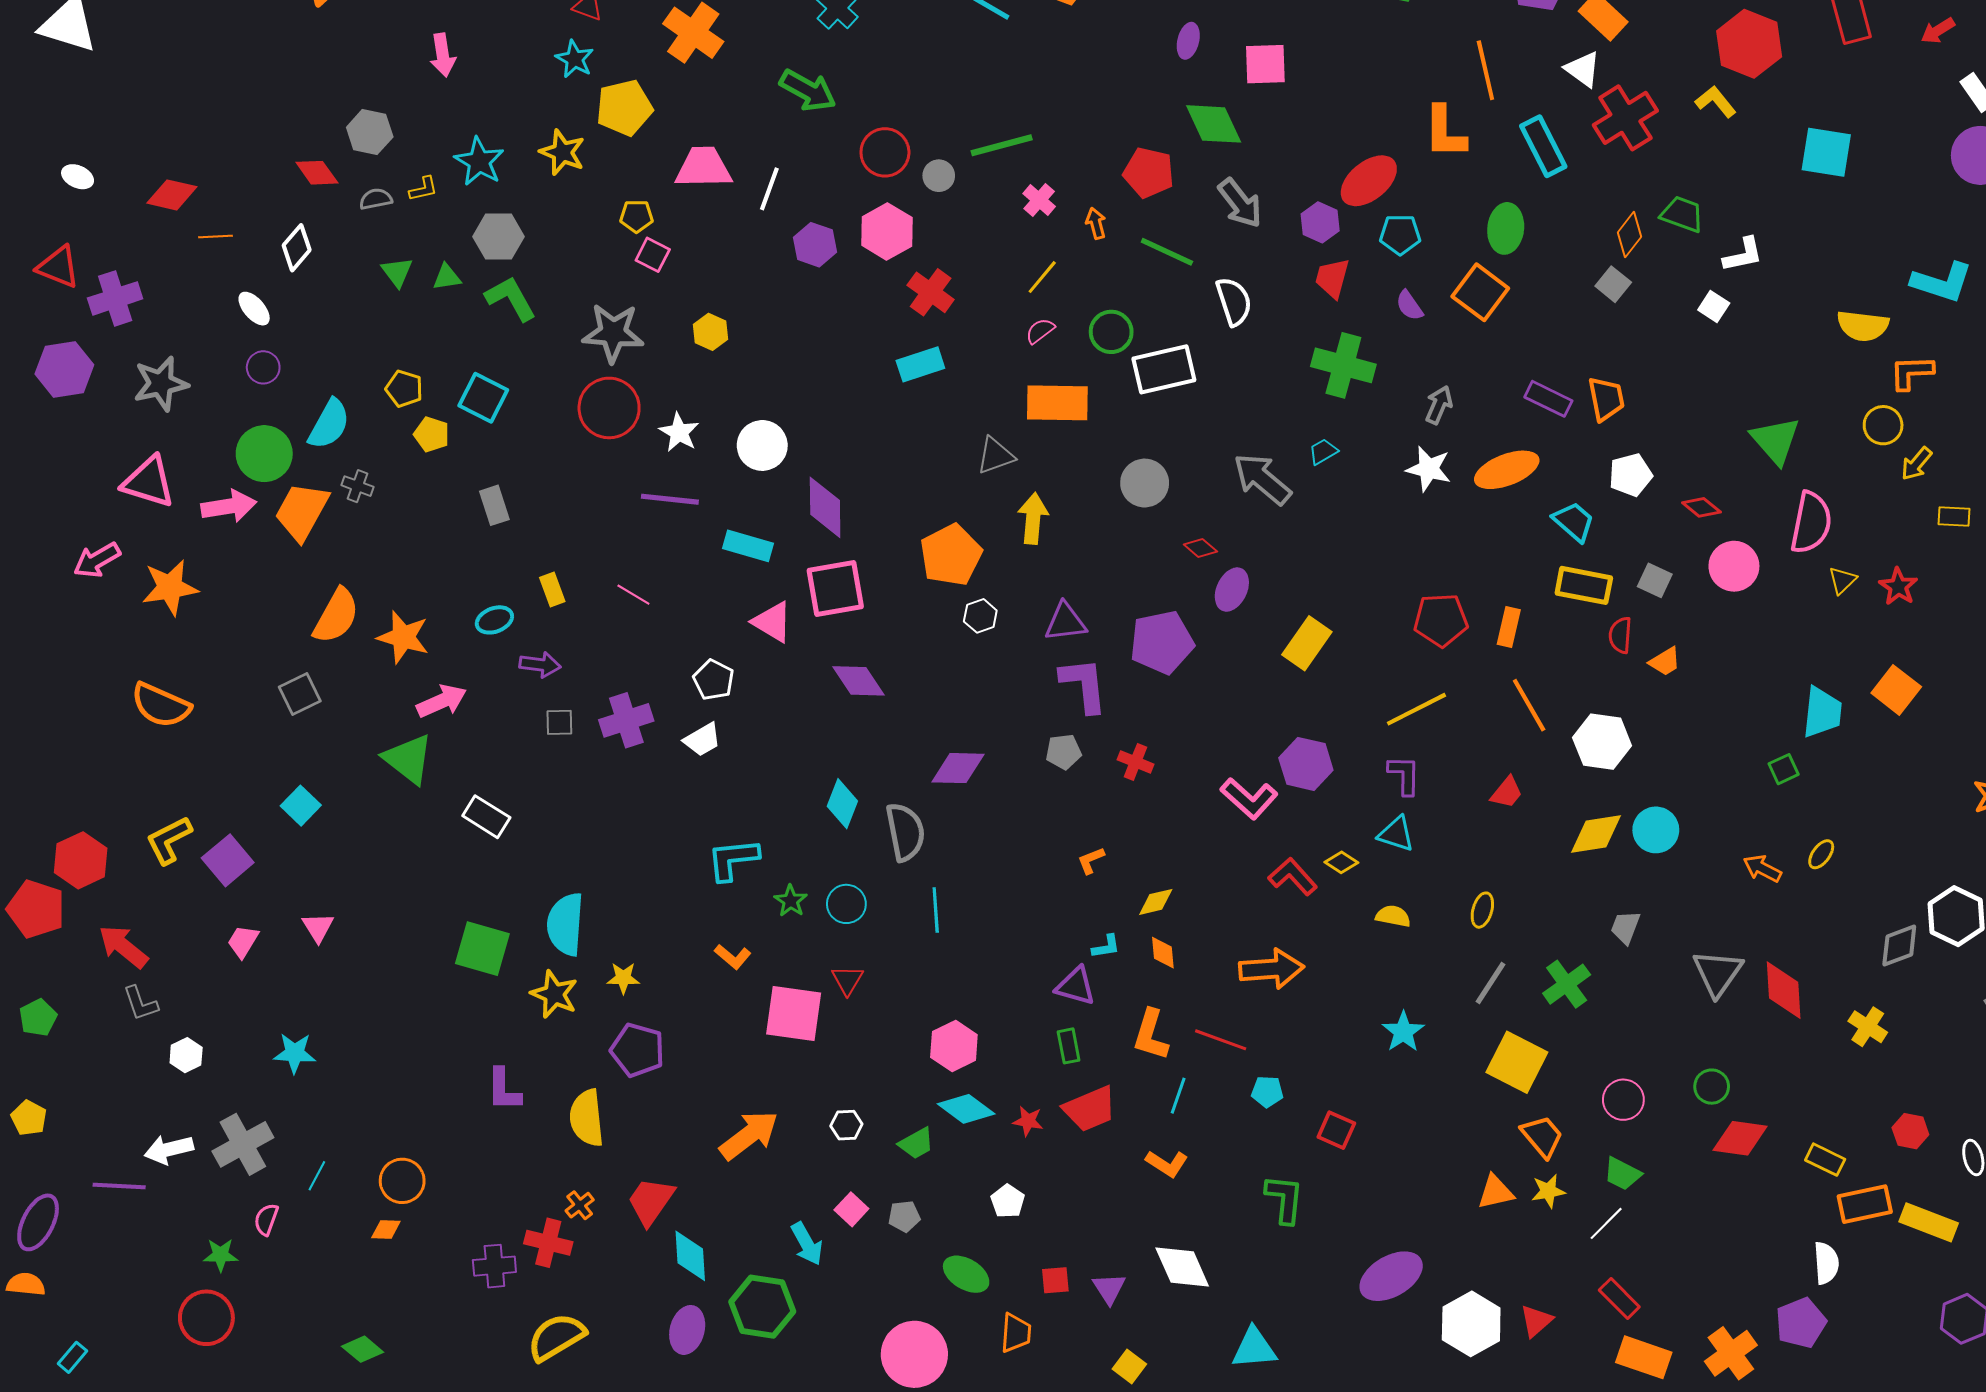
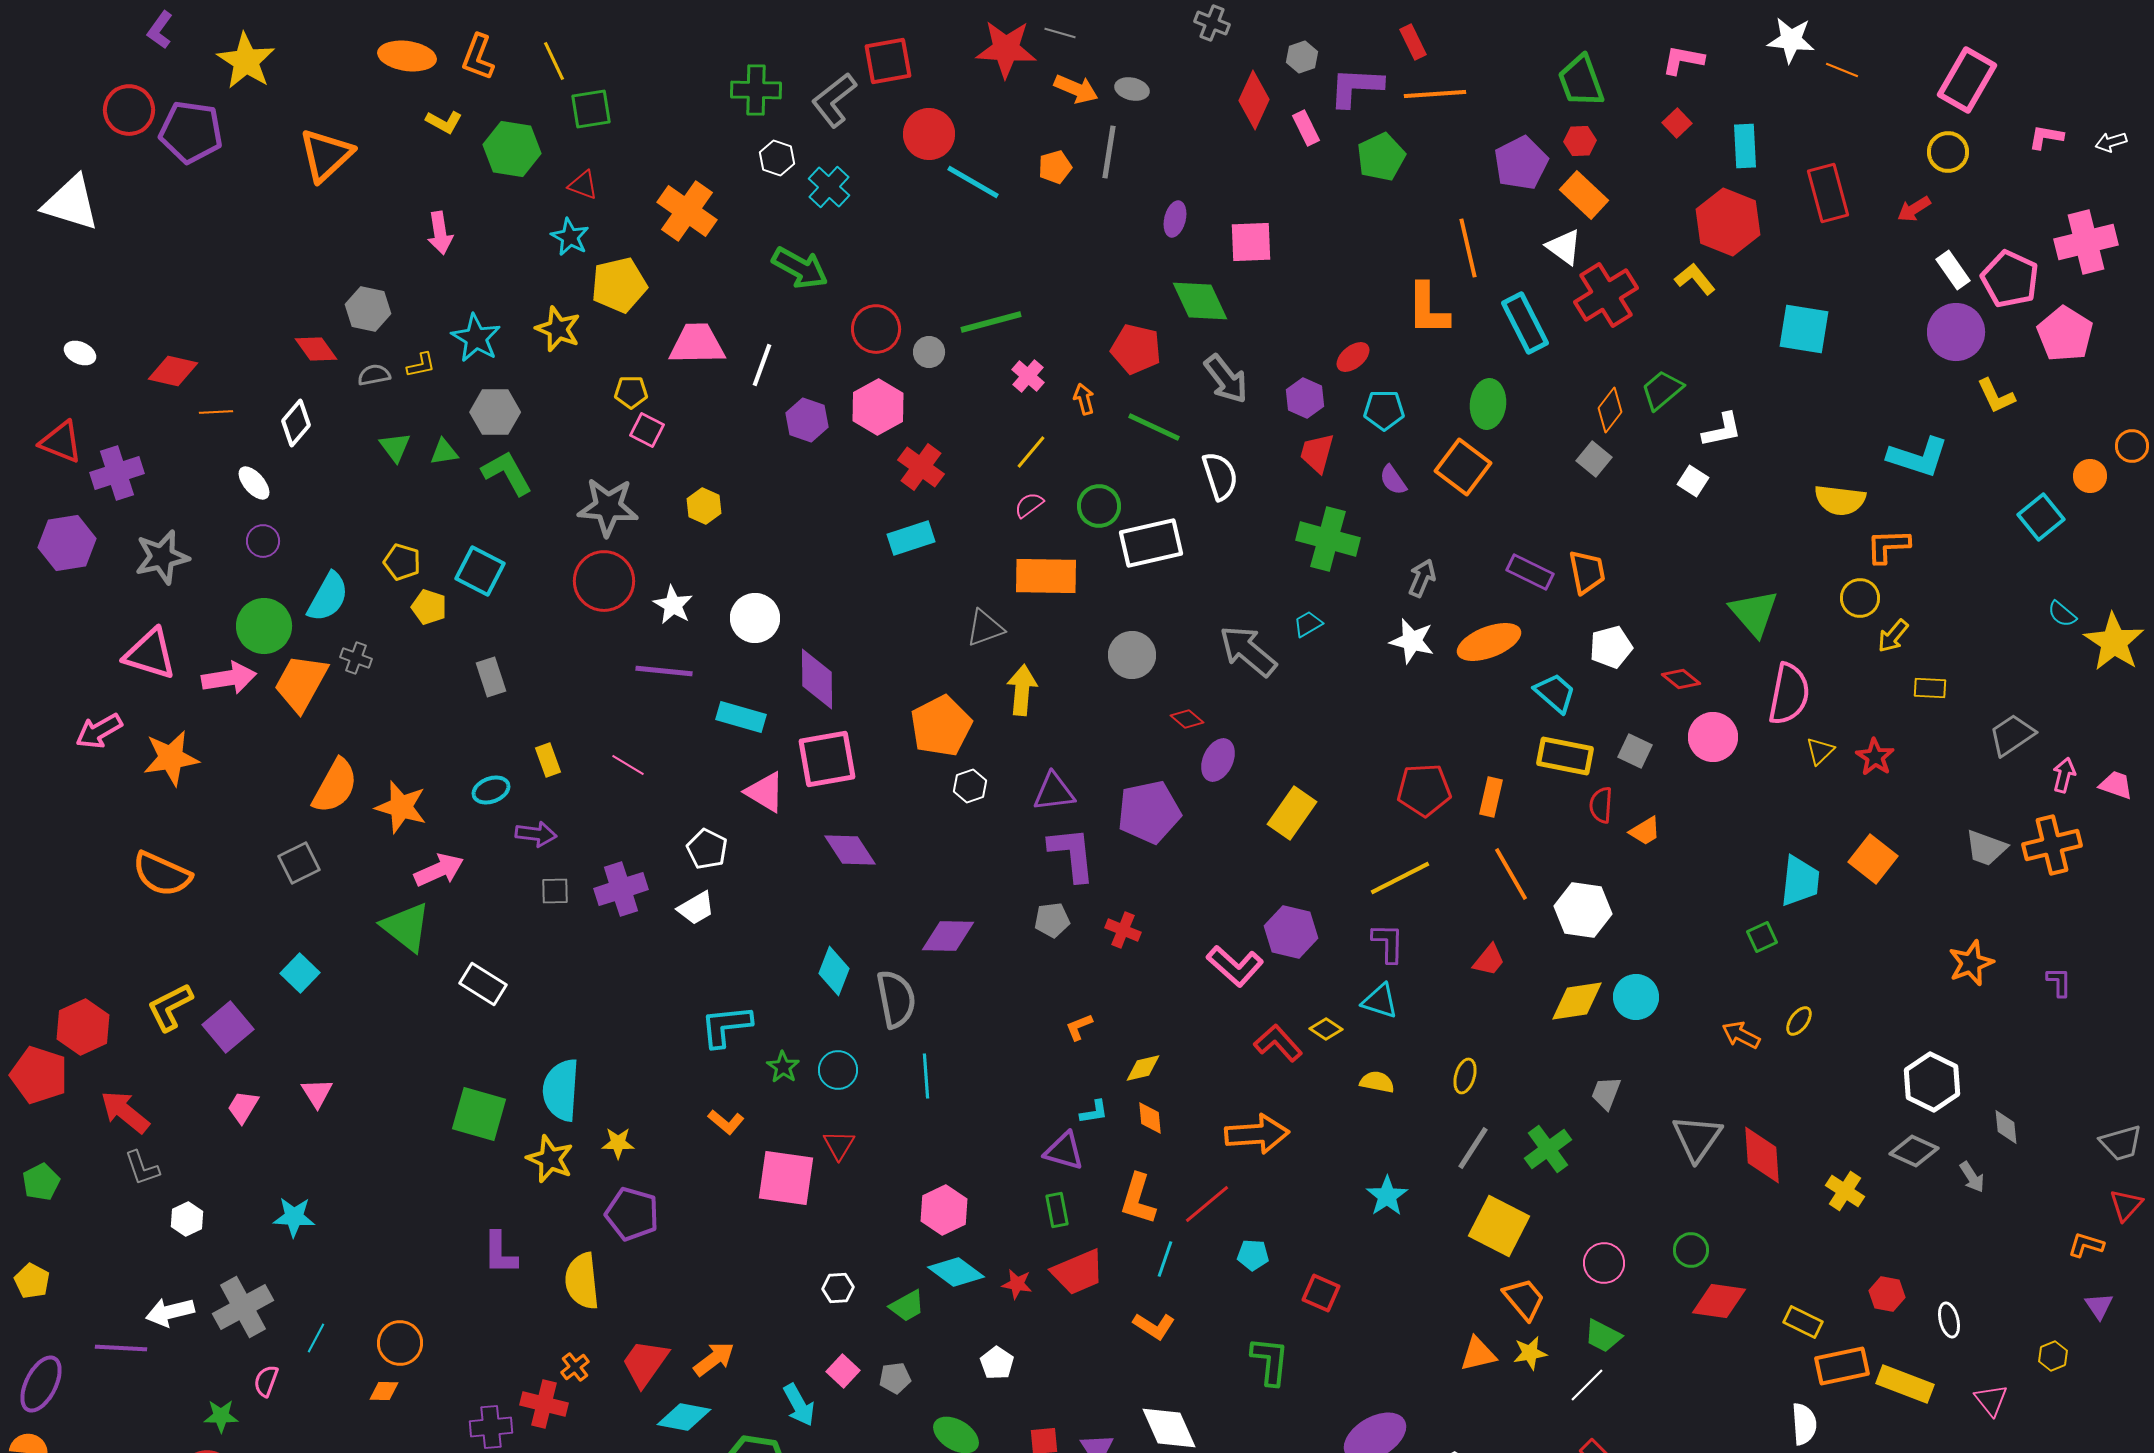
red ellipse: (1369, 181) -> (1353, 357), size x0.6
green trapezoid: (1682, 214) -> (1662, 390), turned -60
gray diamond: (1899, 946) -> (1914, 1151), moved, turned 45
red line: (1221, 1040) -> (1207, 1204), turned -60
orange arrow: (749, 1135) -> (714, 1359), moved, size x0.7
cyan diamond: (690, 1256) -> (684, 1417), turned -76

